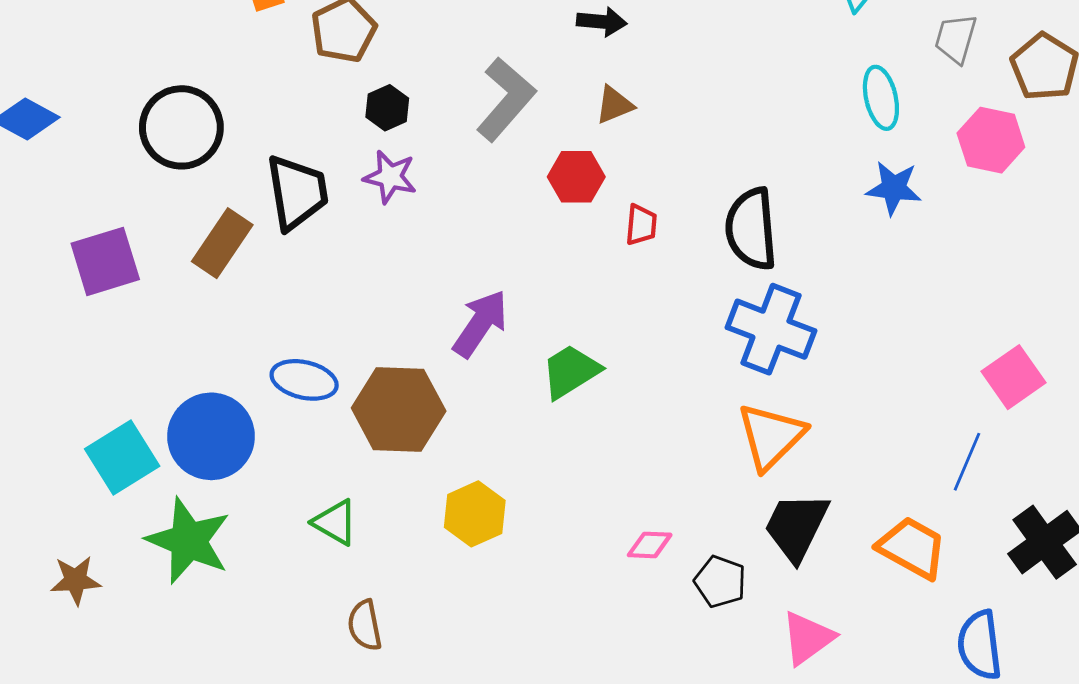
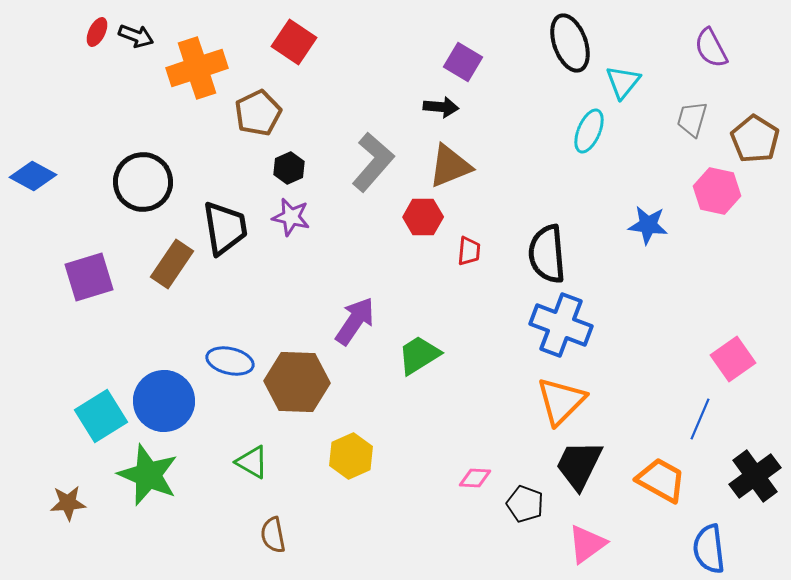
cyan ellipse: (881, 98) -> (589, 131), moved, turned 36
brown triangle: (614, 105) -> (450, 166), size x1.6

